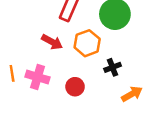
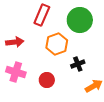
red arrow: (52, 42) -> (15, 42), moved, turned -36

